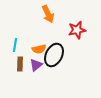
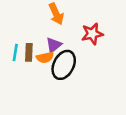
brown rectangle: (20, 64) -> (29, 52), moved
purple triangle: (36, 65) -> (54, 45), moved

